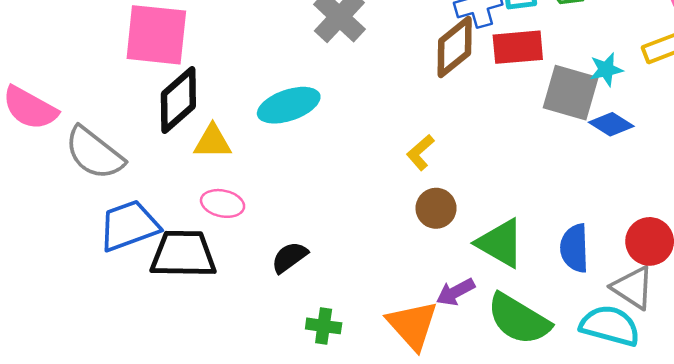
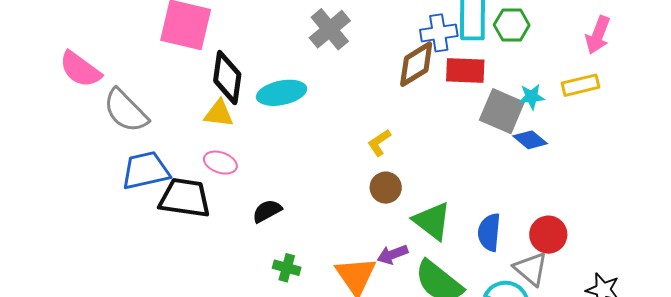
black diamond: (178, 100) -> (227, 77), moved, turned -48

